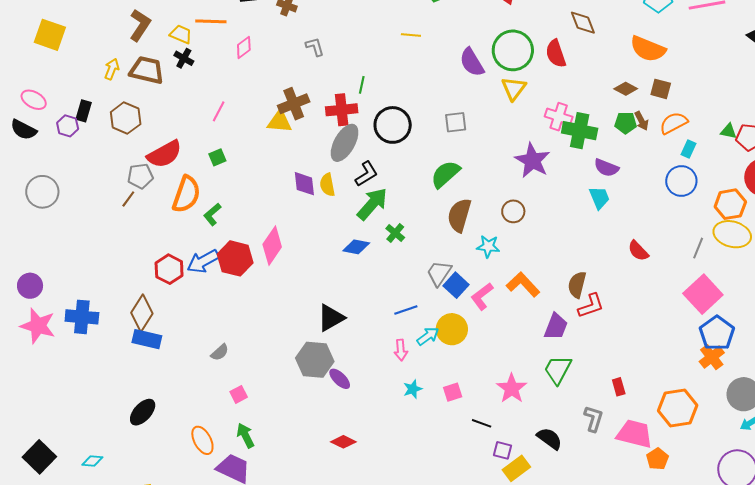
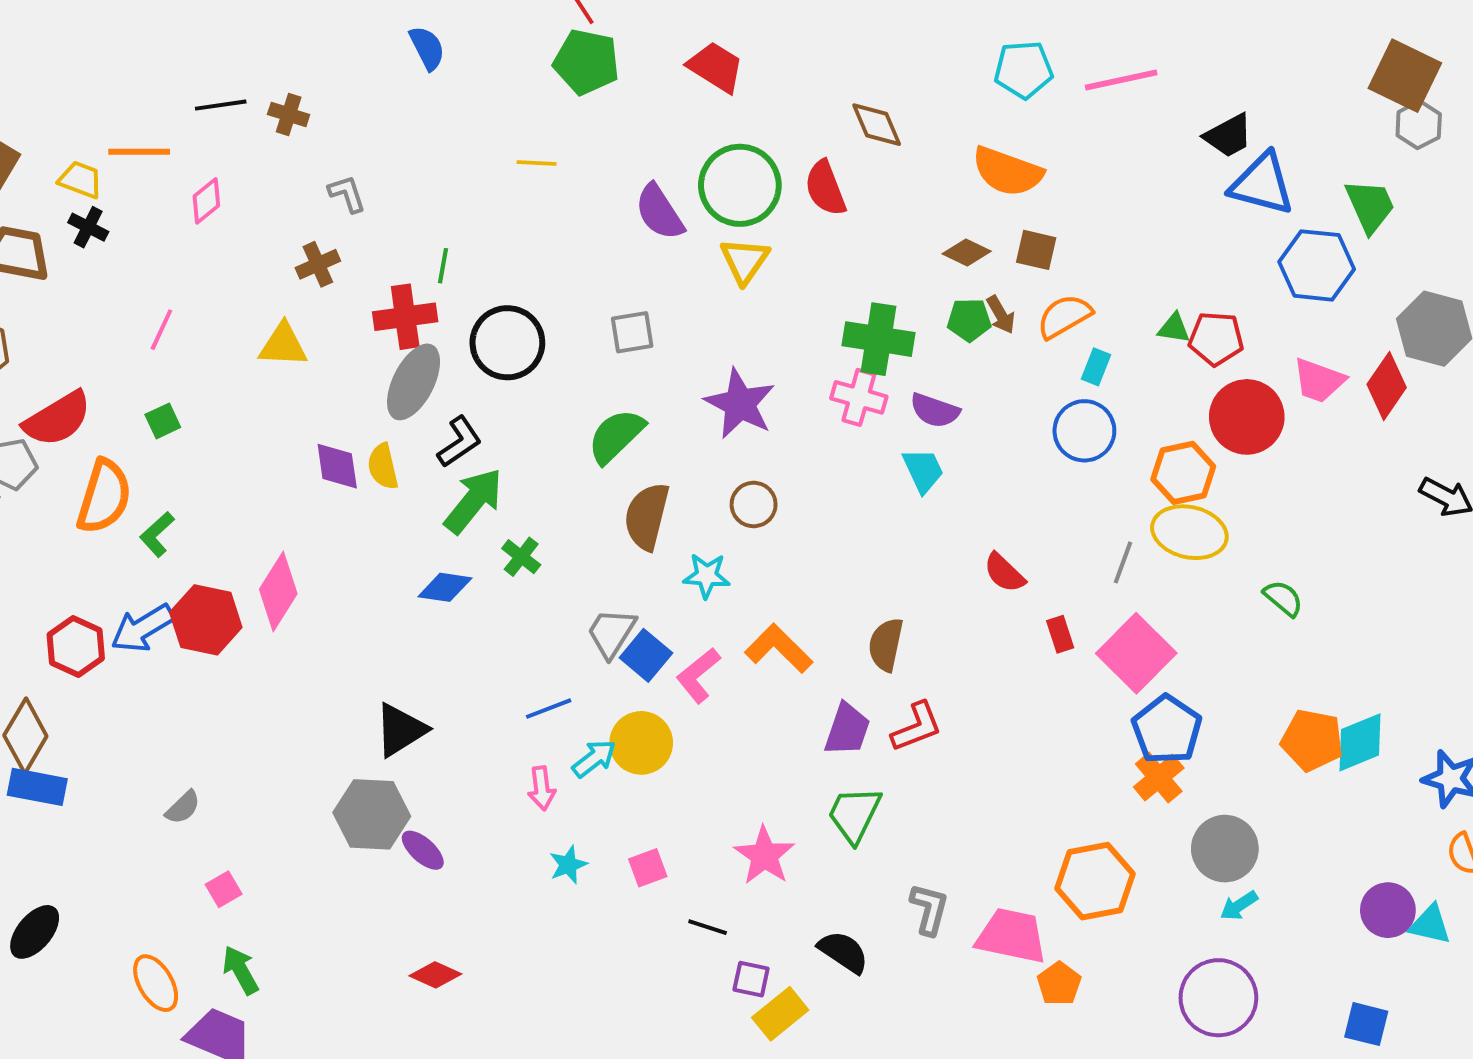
brown cross: (294, 104) -> (318, 264), moved, size x0.7
pink cross: (559, 117) -> (859, 397), moved
purple star: (532, 160) -> (740, 404), moved
red L-shape: (591, 306) -> (917, 727), moved
red rectangle: (619, 387) -> (1060, 634), moved

